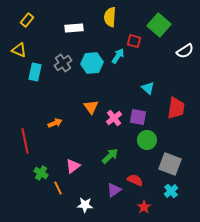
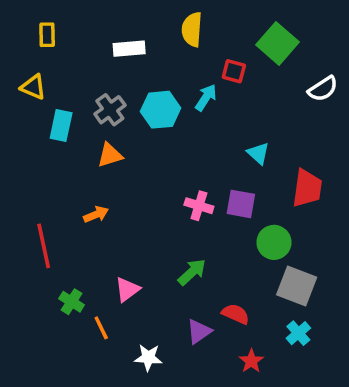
yellow rectangle: (27, 20) -> (47, 35), turned -40
orange triangle: (91, 107) -> (110, 155), moved, turned 49
pink cross: (114, 118) -> (199, 206), turned -35
green circle: (147, 140) -> (274, 242), moved

